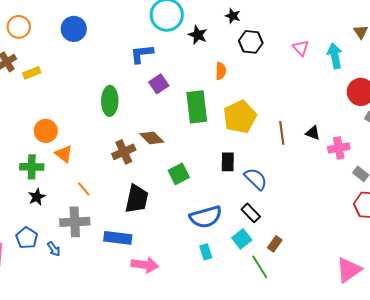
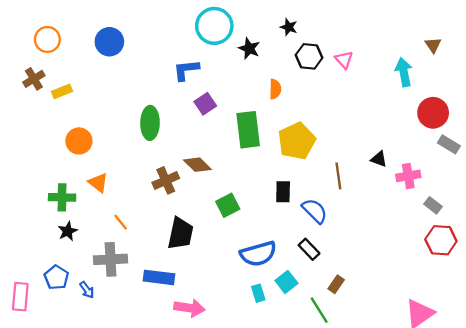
pink triangle: (301, 48) -> (344, 60), moved
orange circle: (46, 131) -> (79, 141), moved
brown line: (282, 133) -> (338, 176), moved
cyan square: (242, 239) -> (286, 282), moved

